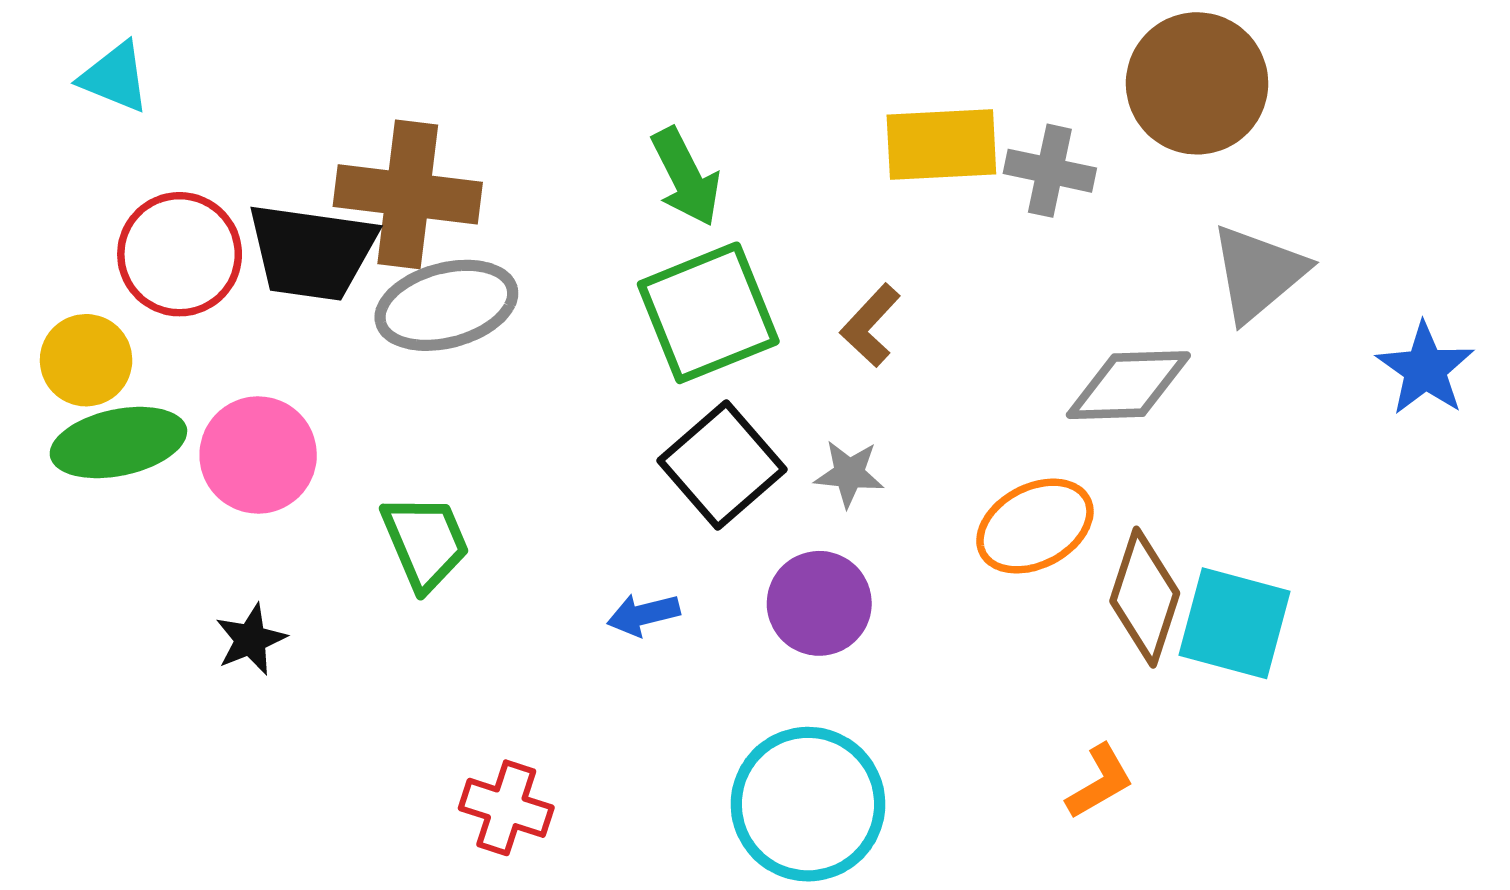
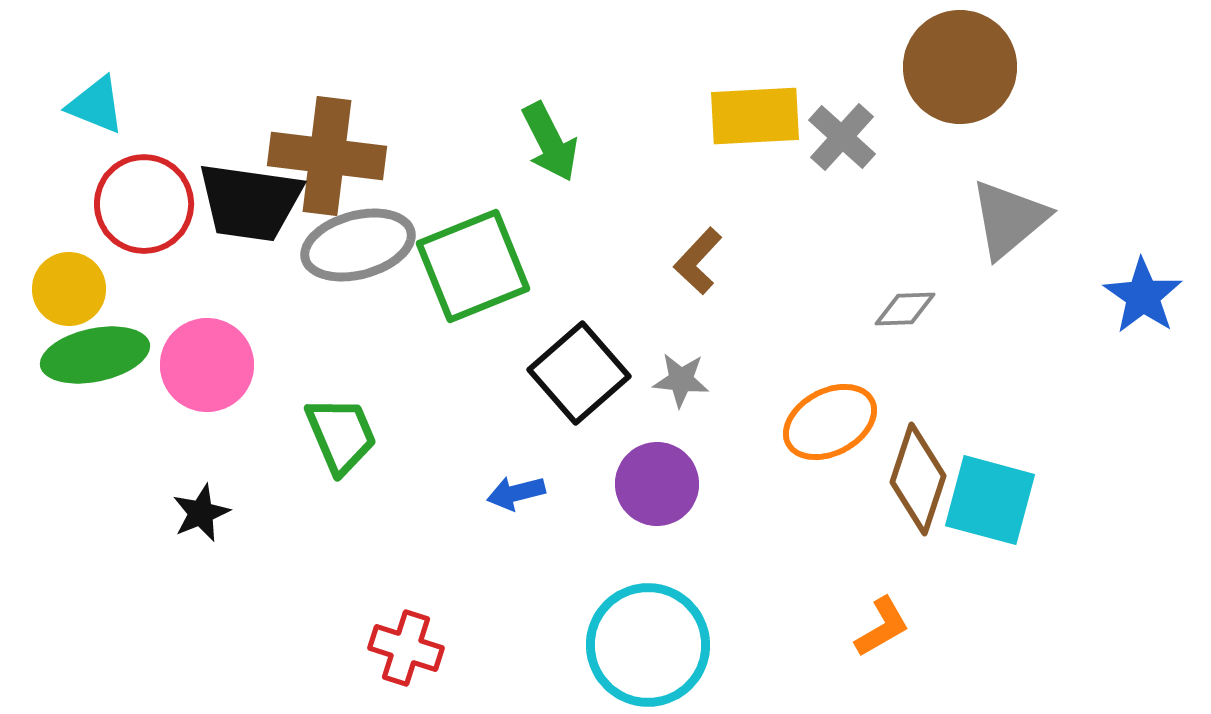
cyan triangle: (115, 77) -> (96, 105), moved
gray cross: (1050, 171) -> (842, 137), turned 30
green square: (708, 313) -> (473, 266), moved
gray diamond: (1128, 385) -> (905, 309), size x0.6

